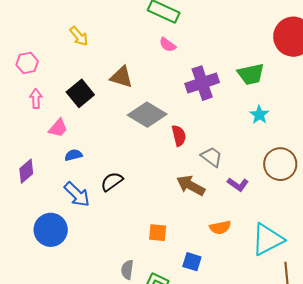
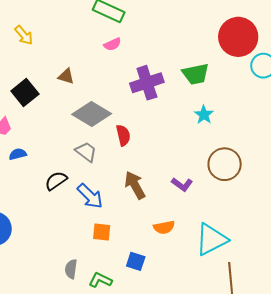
pink semicircle: (168, 45) -> (112, 44), turned -60
brown triangle: (121, 77) -> (66, 76), size x0.7
gray trapezoid: (212, 157) -> (86, 152), moved
brown arrow: (191, 185) -> (135, 185), turned 32
blue arrow: (77, 194) -> (90, 196), moved

